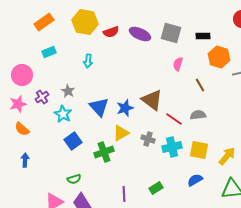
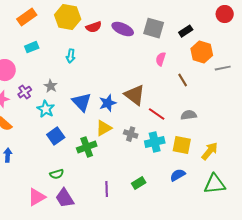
black rectangle: (203, 36) -> (186, 31), turned -32
gray semicircle: (198, 115) -> (189, 115), moved

